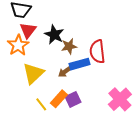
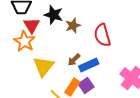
black star: (54, 35) -> (54, 15), moved
brown star: (69, 46) -> (73, 26), moved
blue rectangle: (80, 64) -> (89, 65), moved

